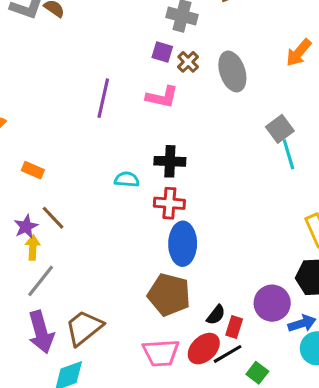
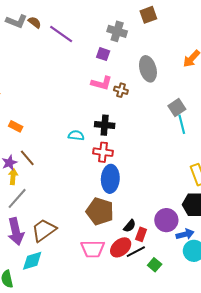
brown cross: (188, 62) -> (121, 90), moved, turned -32
purple line: (103, 98) -> (61, 34), moved, turned -70

